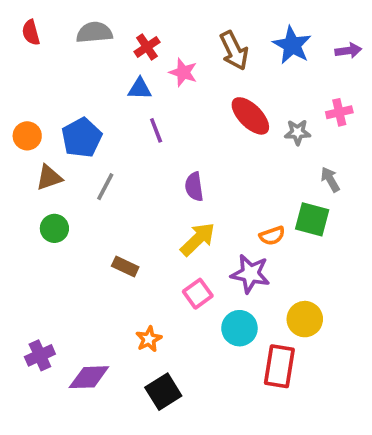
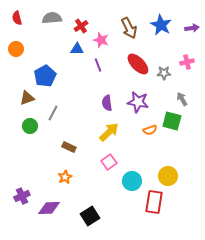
purple line: (156, 130) -> (98, 65), moved
orange circle: (27, 136) -> (16, 49), moved
gray line: (105, 187) -> (53, 113), moved
purple star: (250, 274) -> (138, 102), moved
orange star: (149, 339) -> (65, 177), moved

